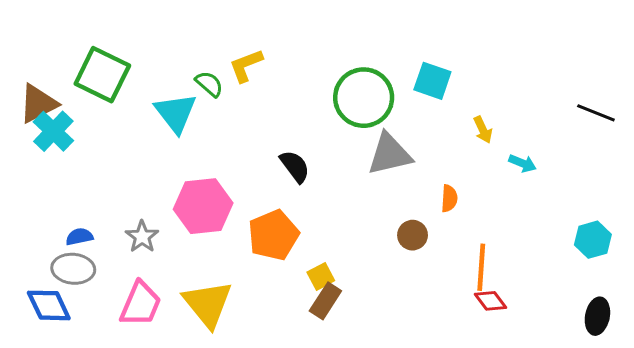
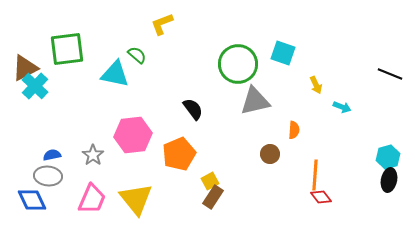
yellow L-shape: (246, 65) -> (162, 24), moved
green square: (102, 75) -> (67, 49), turned -33
cyan triangle: (176, 113) -> (115, 74), turned -40
black ellipse: (597, 316) -> (389, 180), moved

